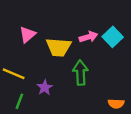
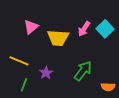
pink arrow: (88, 37) -> (84, 29), turned 140
green arrow: (80, 73) -> (83, 71), moved, turned 40

